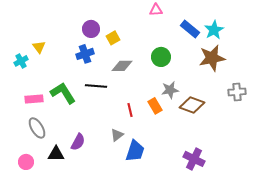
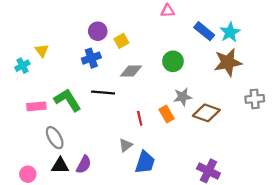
gray ellipse: (37, 128) -> (55, 138), moved
purple semicircle: (78, 142) -> (84, 165), moved

